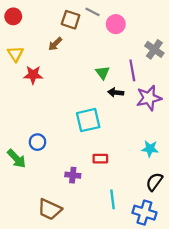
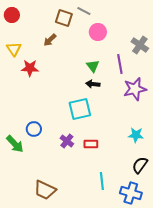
pink circle: (116, 24) -> (98, 32), moved
black arrow: (116, 92) -> (93, 84), moved
purple cross: (73, 175) -> (67, 141), moved, turned 32

